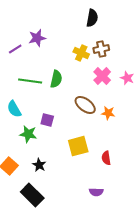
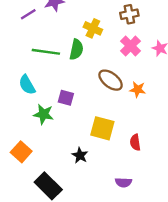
yellow cross: (81, 53) -> (93, 28), moved
yellow square: (78, 146) -> (102, 128), turned 30
black star: (39, 165) -> (80, 155), moved

